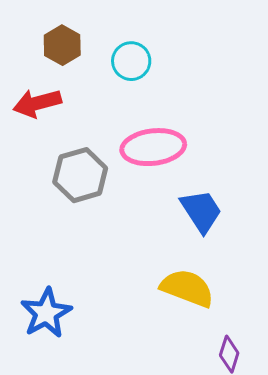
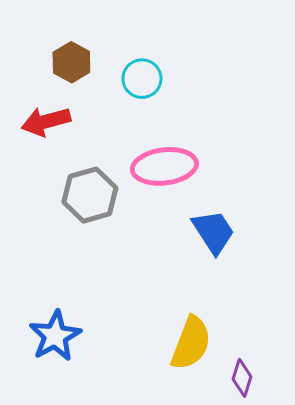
yellow semicircle: (187, 288) -> (191, 343), moved, turned 90

